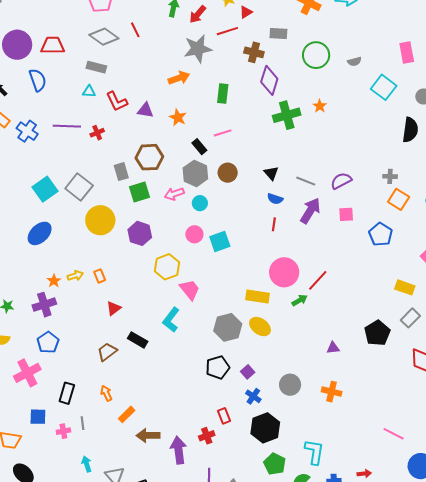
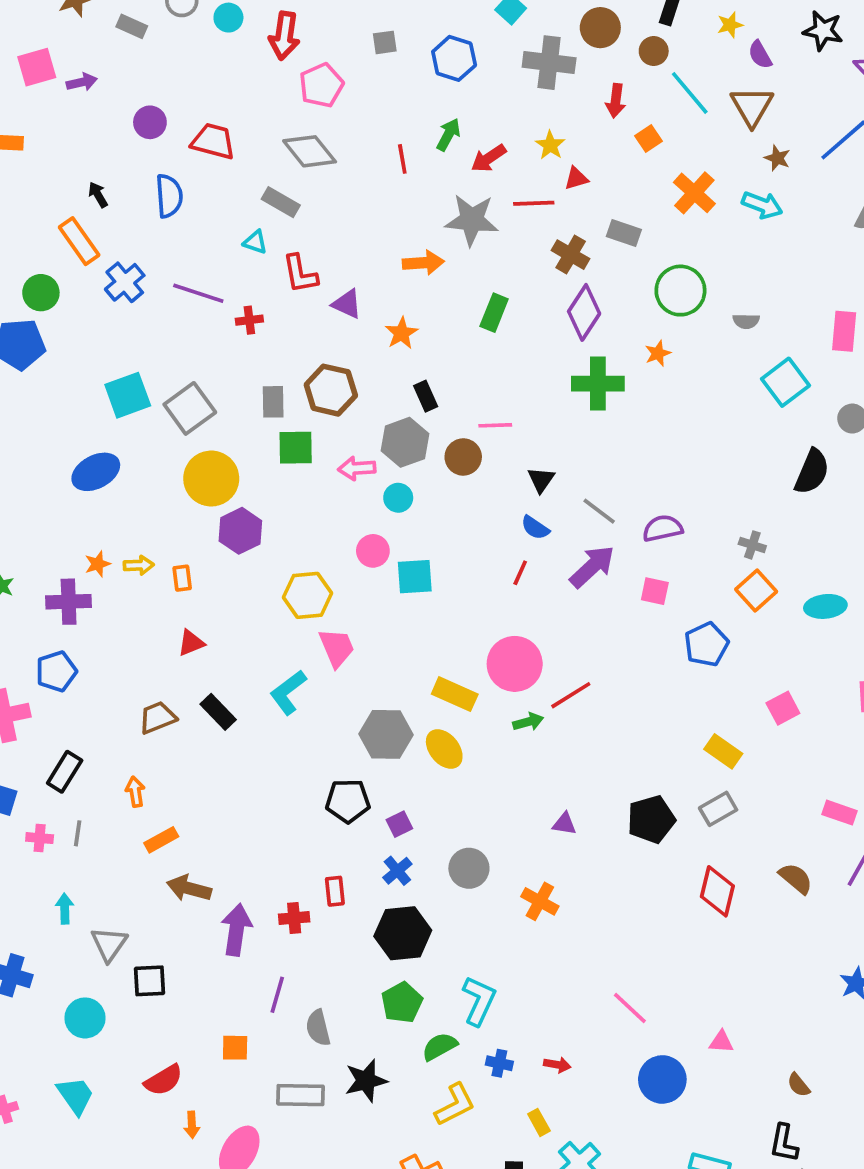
red line: (135, 30) -> (402, 159), moved
purple circle: (17, 45) -> (150, 122), size x0.6
orange star: (320, 106) -> (658, 353), moved
pink line: (223, 133) -> (495, 425), moved
purple hexagon: (140, 233) -> (240, 531), moved

